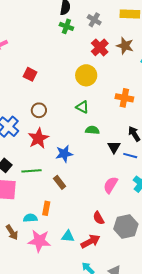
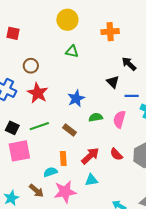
green semicircle: (92, 130) -> (96, 117), moved
blue star: (64, 154) -> (76, 98), moved
blue line: (130, 156) -> (132, 96), moved
red arrow: (90, 241) -> (90, 156), moved

